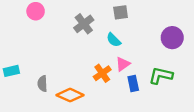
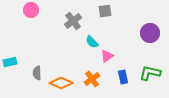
cyan semicircle: (114, 40) -> (92, 42), moved
orange cross: (102, 73) -> (92, 79), moved
green L-shape: (161, 76) -> (150, 73), moved
blue rectangle: (133, 84) -> (123, 77), moved

